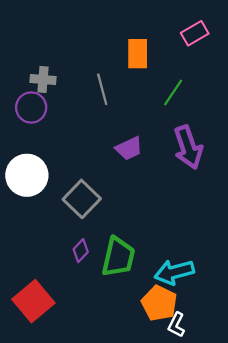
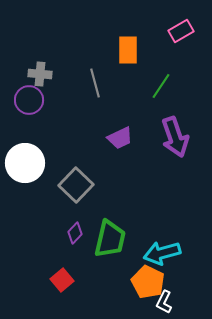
red square: (33, 301) -> (62, 280), moved, size x0.6

